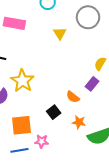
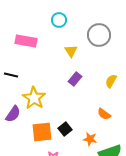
purple rectangle: (92, 84) -> (75, 79), moved
orange semicircle: (73, 97) -> (104, 114), moved
orange square: (21, 125) -> (42, 132), moved

